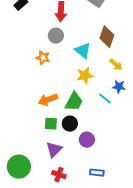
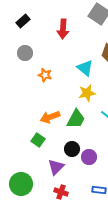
gray circle: (56, 36) -> (25, 53), moved
green square: (51, 124) -> (38, 140), moved, turned 32
black circle: (70, 124) -> (72, 149), moved

